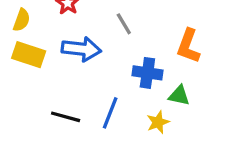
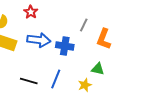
gray line: (124, 24) -> (84, 25), moved, turned 56
blue cross: (147, 73) -> (65, 46), moved

